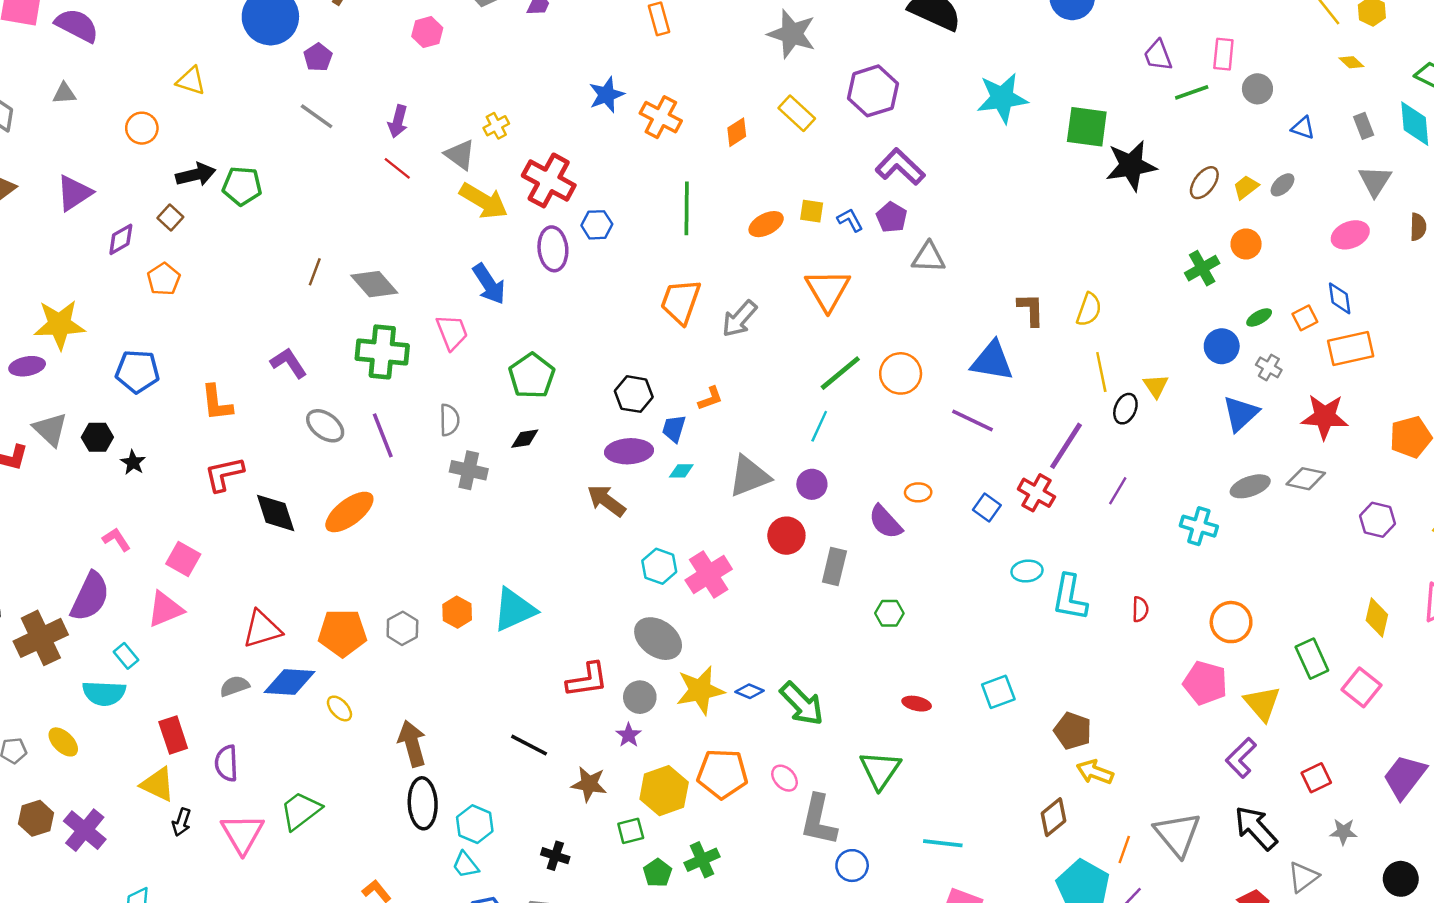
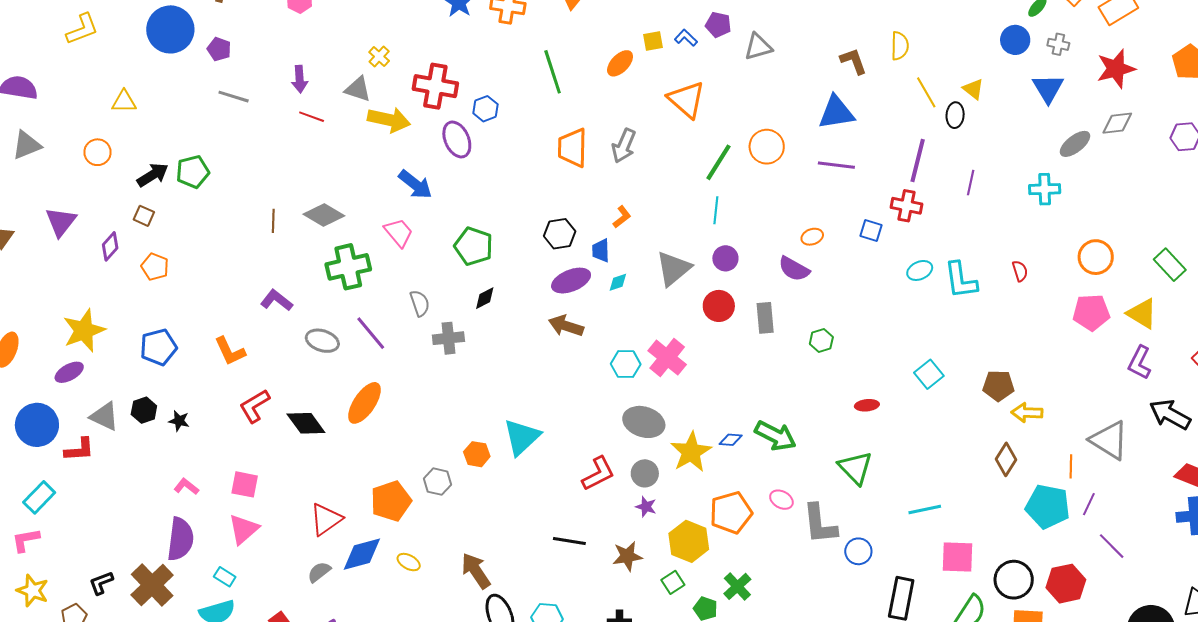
gray triangle: (64, 93) -> (27, 145), size x1.5

